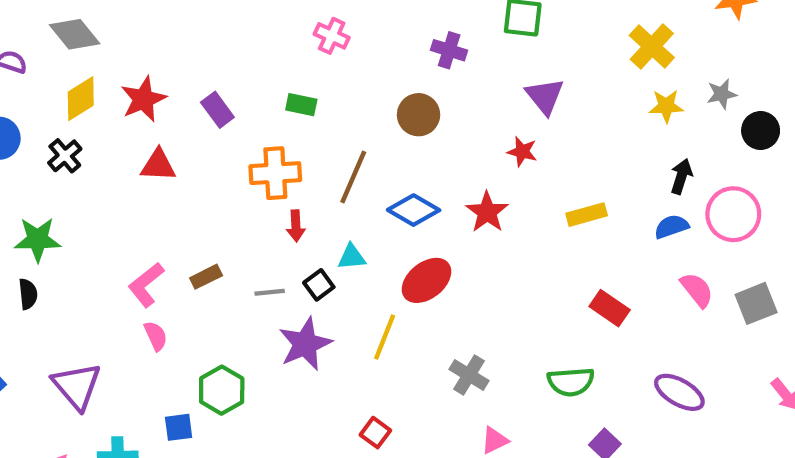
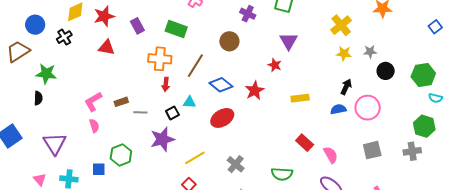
green rectangle: (301, 105) -> (176, 29), size x1.5
pink semicircle: (697, 290) -> (331, 155), moved
gray line: (270, 292) -> (140, 112), moved
yellow line: (385, 337) -> (195, 158), moved, turned 30

